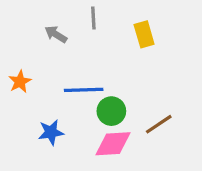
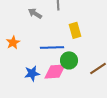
yellow rectangle: (144, 34) -> (75, 30), moved
pink diamond: (113, 144) -> (55, 71), moved

